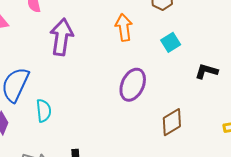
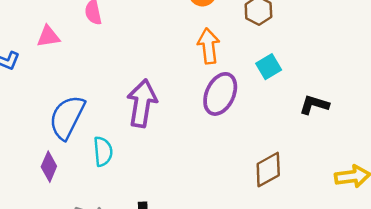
purple arrow: (62, 37) -> (142, 103), moved
purple ellipse: (133, 85) -> (220, 94), moved

